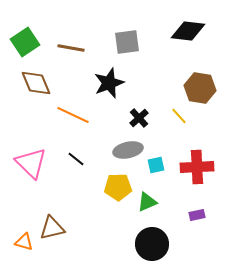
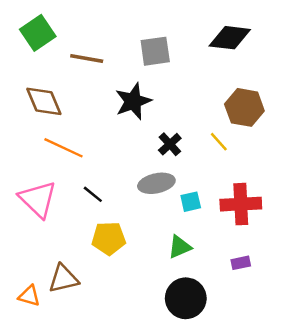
green square: (25, 42) -> (38, 33), moved
orange line: (73, 115) -> (63, 148), moved
yellow pentagon: (118, 187) -> (109, 238), moved

